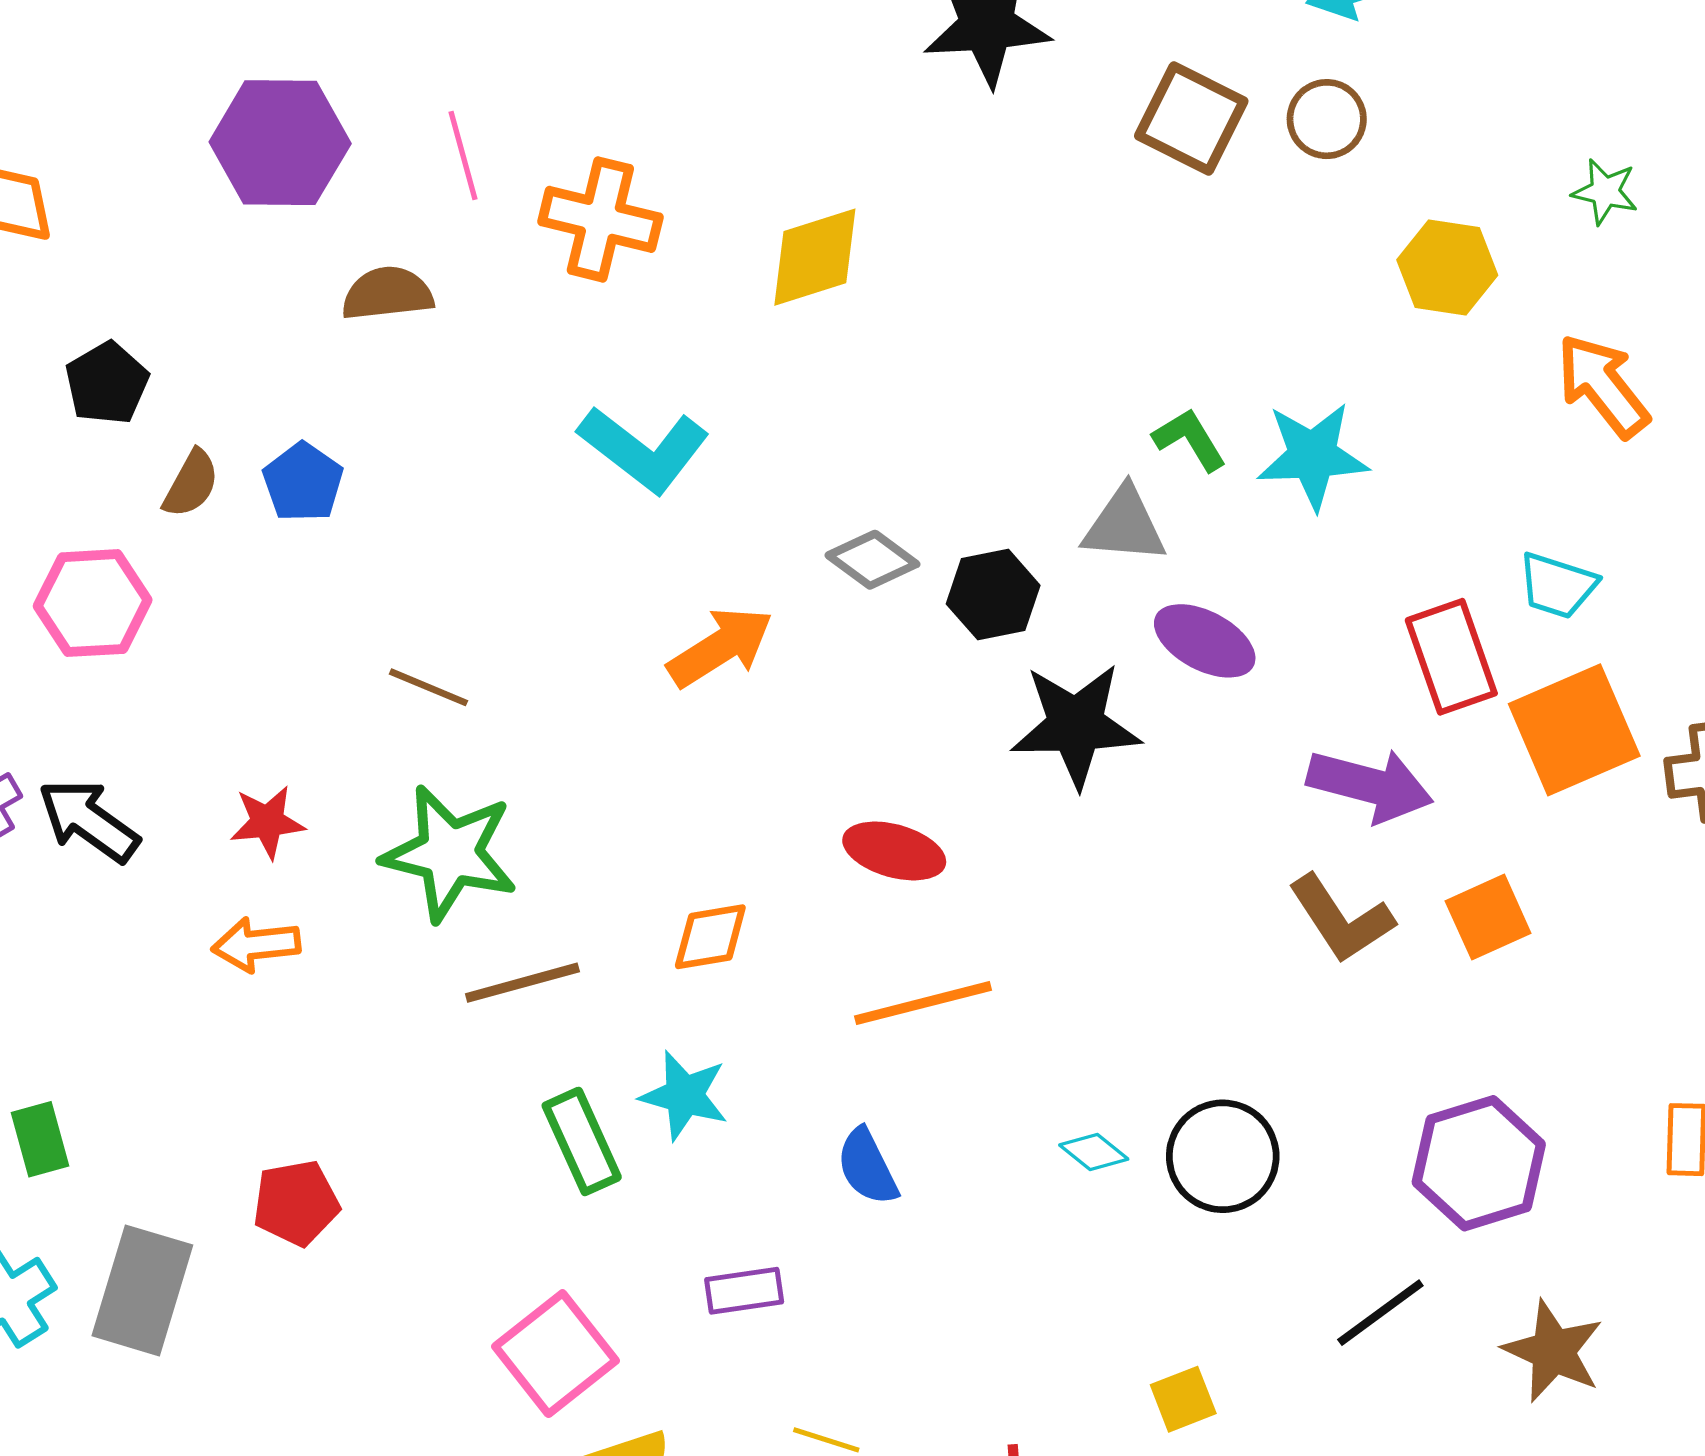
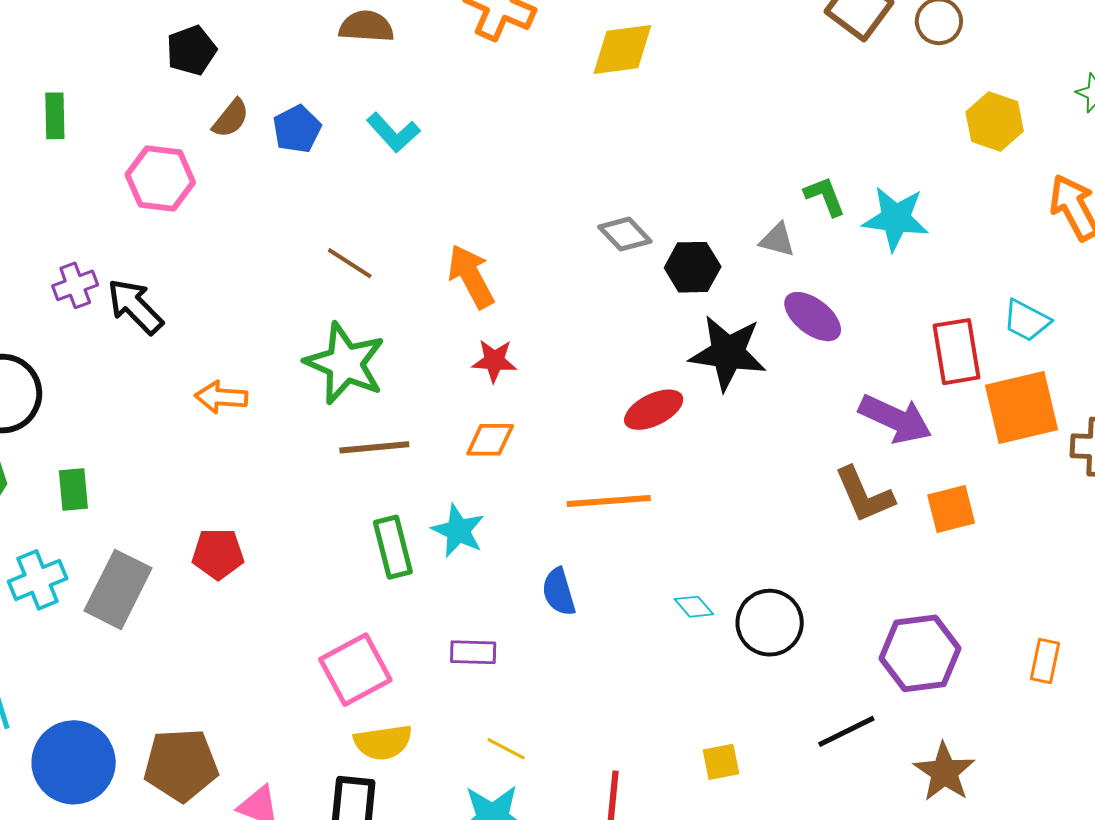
cyan L-shape: (644, 449) -> (393, 132), moved, size x0.7
gray triangle: (1124, 525) -> (777, 240), size x0.7
orange arrow: (720, 647) -> (471, 276), moved, turned -96
red star: (267, 822) -> (494, 361), moved
red ellipse: (894, 851) -> (654, 410), moved, turned -52

